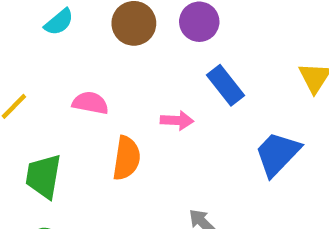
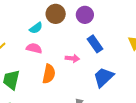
cyan semicircle: (59, 22) -> (36, 28), moved
blue trapezoid: (277, 154) -> (103, 77), moved

